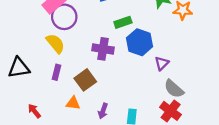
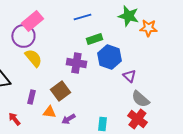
purple circle: (64, 17) -> (23, 36), moved
purple triangle: (162, 63) -> (129, 76), turned -32
purple rectangle: (56, 72) -> (31, 97), moved
purple arrow: (103, 111) -> (68, 119), moved, turned 40

